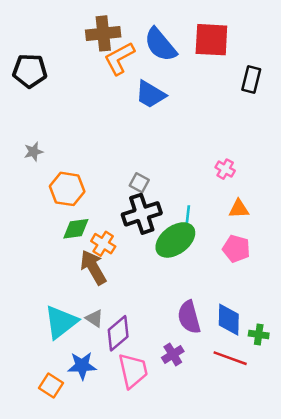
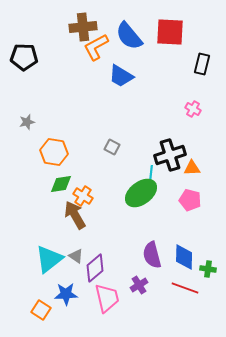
pink cross: (225, 169) -> (193, 109), moved
black cross: (142, 214) -> (170, 155), moved

